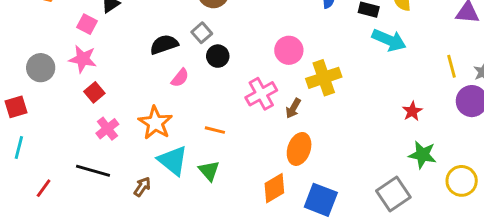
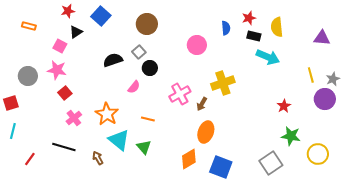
pink circle: (289, 50) -> (197, 45), moved
pink semicircle: (180, 78) -> (134, 87), moved
brown arrow: (142, 187) -> (98, 158), turned -64

